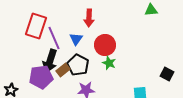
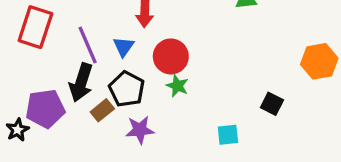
red rectangle: (36, 26) -> (35, 27), moved
brown rectangle: (63, 70) -> (102, 110), moved
purple pentagon: (41, 77) -> (45, 109), moved

